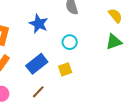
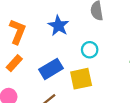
yellow square: (65, 69) -> (81, 79), size x1.5

